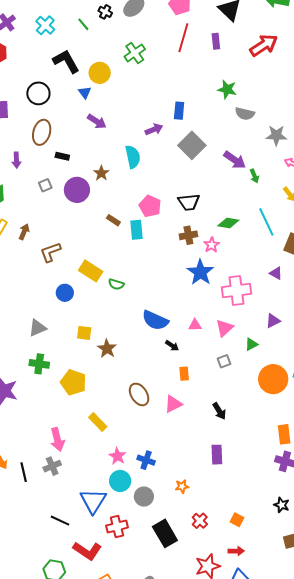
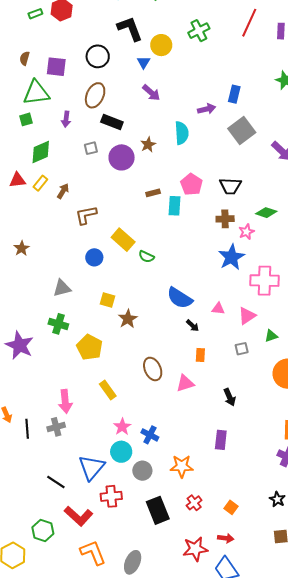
black rectangle: (62, 156) -> (112, 122), size x1.5
brown rectangle: (113, 220) -> (153, 193), turned -56
orange star: (182, 486) -> (182, 466), size x1.6

